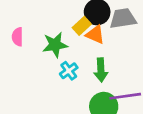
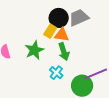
green arrow: (101, 70) -> (64, 52), moved
cyan cross: (69, 71) -> (56, 73), moved

